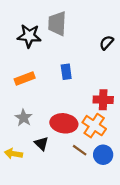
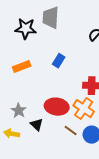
blue rectangle: (66, 72) -> (59, 61), turned 40
gray star: (24, 118) -> (19, 111), moved

